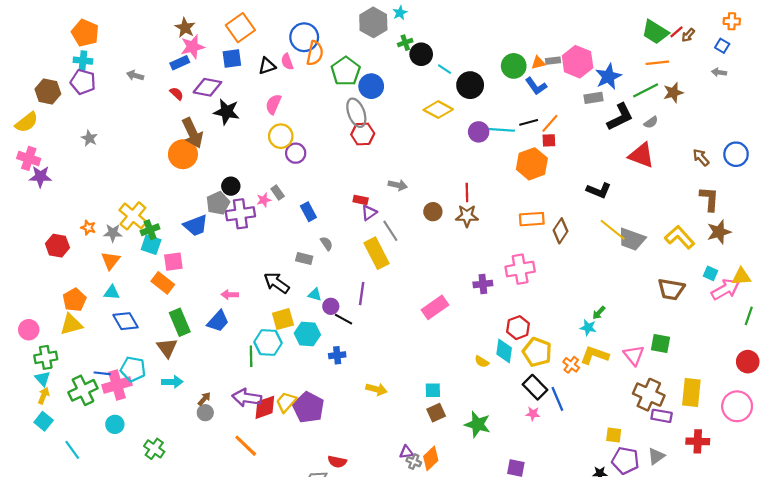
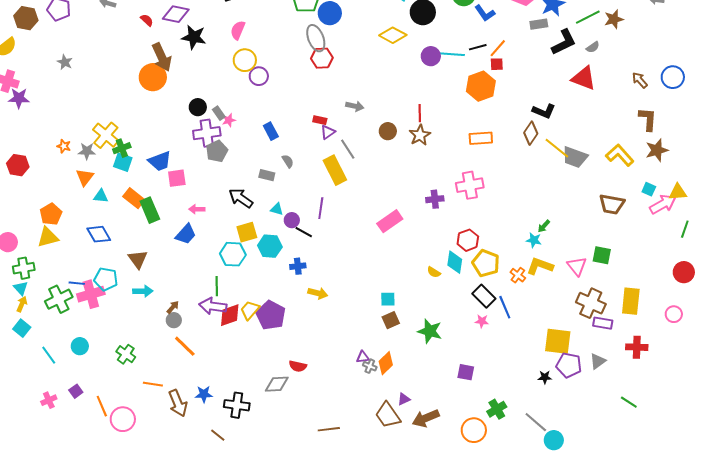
gray rectangle: (278, 193) -> (219, 113), moved
gray pentagon: (218, 203) -> (217, 151), moved
brown star: (467, 216) -> (420, 135), turned -30
blue trapezoid: (196, 225) -> (160, 161), moved
brown diamond: (561, 231) -> (531, 133), moved
red hexagon: (57, 246) -> (18, 165), moved
pink square: (173, 262) -> (177, 178), moved
cyan triangle: (112, 292) -> (101, 196), moved
green rectangle: (180, 322) -> (150, 210), moved
green line: (251, 356) -> (217, 286), moved
yellow arrow: (377, 389) -> (318, 293), moved
pink circle: (737, 406) -> (674, 314), size x0.6
cyan circle: (115, 424) -> (80, 346), moved
yellow square: (614, 435) -> (558, 341), size x1.8
orange line: (246, 446) -> (185, 346), moved

